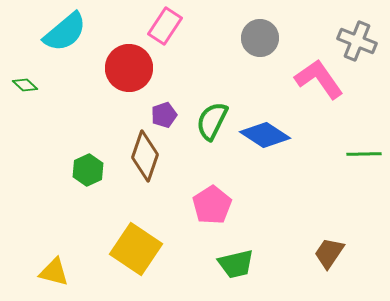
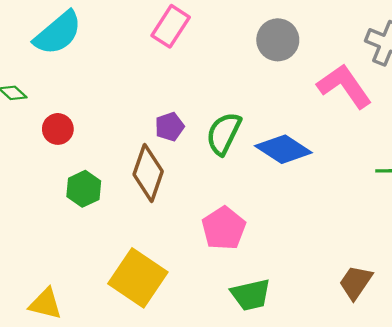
red circle: (129, 68) -> (58, 129), moved, size x0.6

